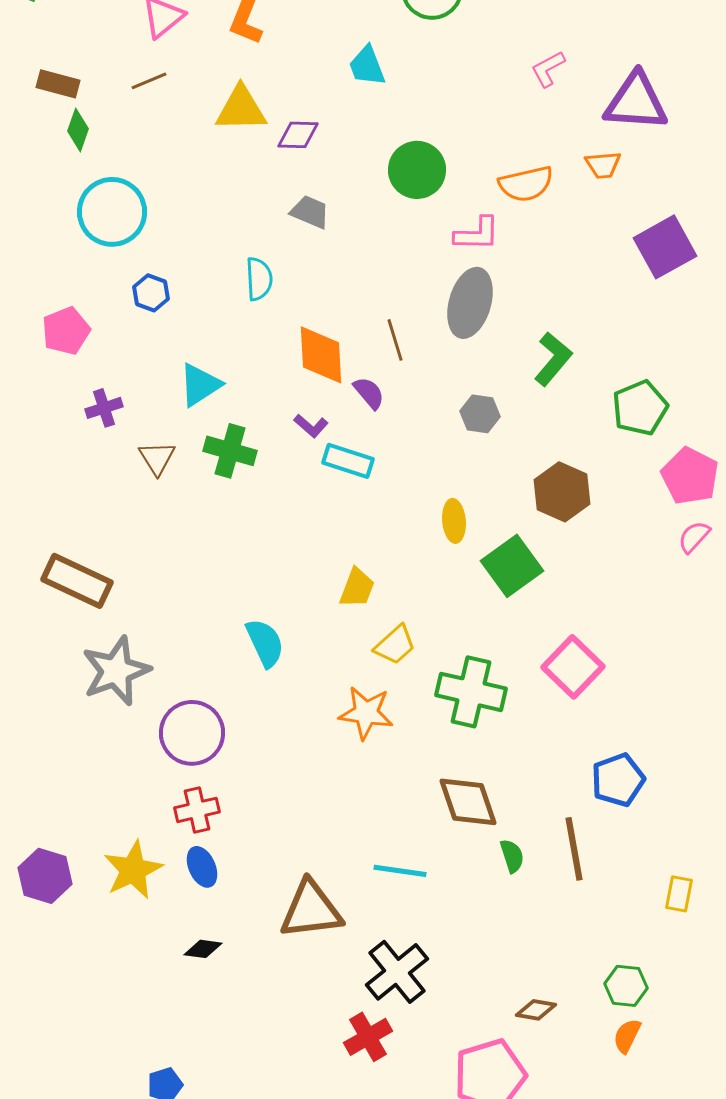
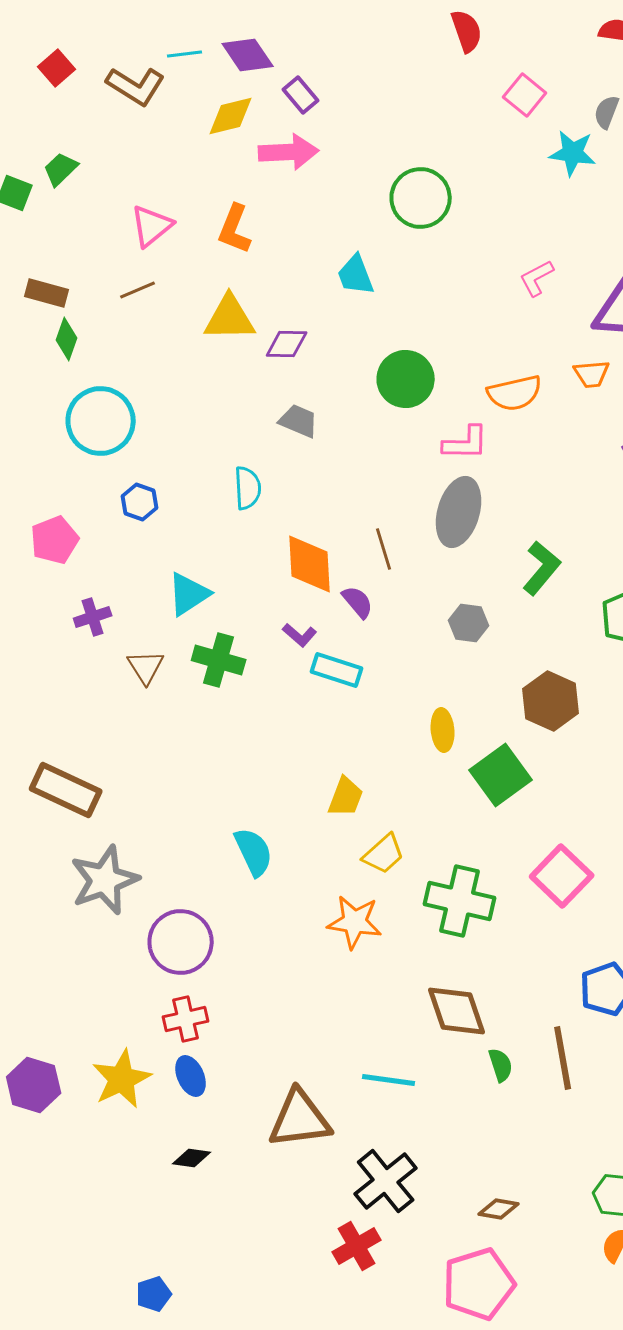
brown diamond: (536, 1010) -> (499, 1209), moved

